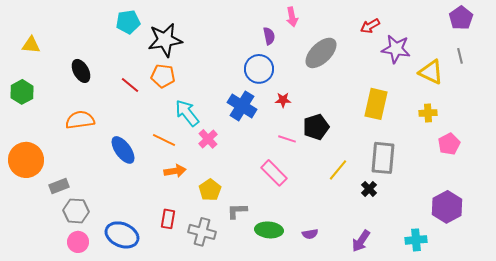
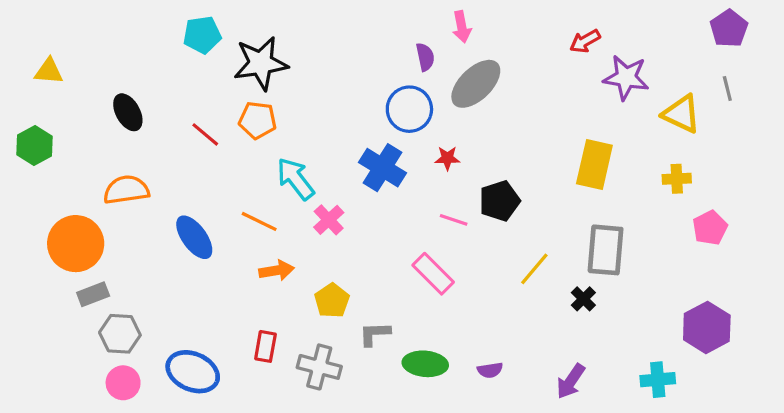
gray ellipse: (321, 53) -> (476, 84), moved
orange circle: (26, 160) -> (76, 244), moved

